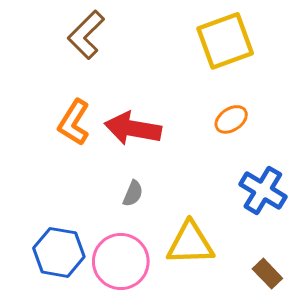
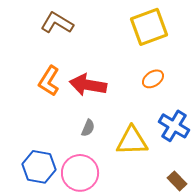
brown L-shape: (86, 35) -> (57, 23), turned 76
yellow triangle: (190, 243) -> (132, 141), moved

